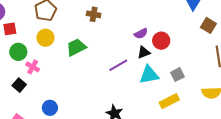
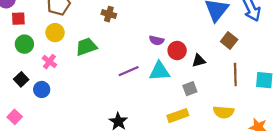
purple semicircle: (141, 34) -> (157, 40), turned 32
black triangle: (144, 52) -> (199, 61), moved
pink cross: (33, 67) -> (49, 62), moved
cyan triangle: (149, 75) -> (160, 71), moved
blue circle: (50, 108) -> (42, 89), moved

